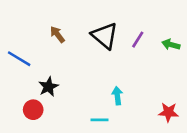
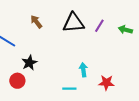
black triangle: (105, 36) -> (73, 23), turned -45
red star: (168, 112) -> (106, 83), moved

